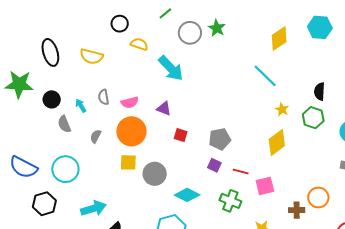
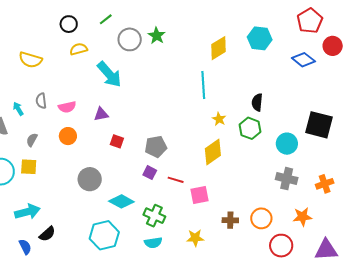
black circle: (120, 24) -> (69, 24), moved
yellow semicircle: (139, 44) -> (79, 49), turned -36
cyan line: (265, 76) -> (203, 85), turned 40
purple triangle: (164, 109) -> (101, 114), turned -35
orange circle: (131, 131) -> (68, 136), size x0.6
yellow square: (128, 162) -> (29, 167), moved
orange circle: (318, 198) -> (261, 218), moved
green cross: (230, 201) -> (154, 216), moved

